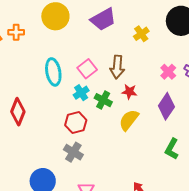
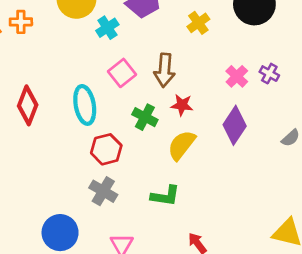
cyan ellipse: (53, 72) -> (85, 105), moved
cyan cross: (81, 93) -> (107, 28), moved
red diamond: (18, 112) -> (28, 105), moved
green L-shape: (172, 149) -> (165, 196), moved, turned -110

